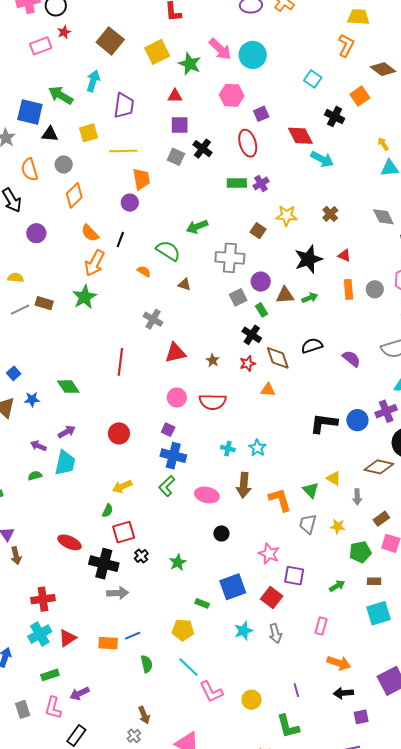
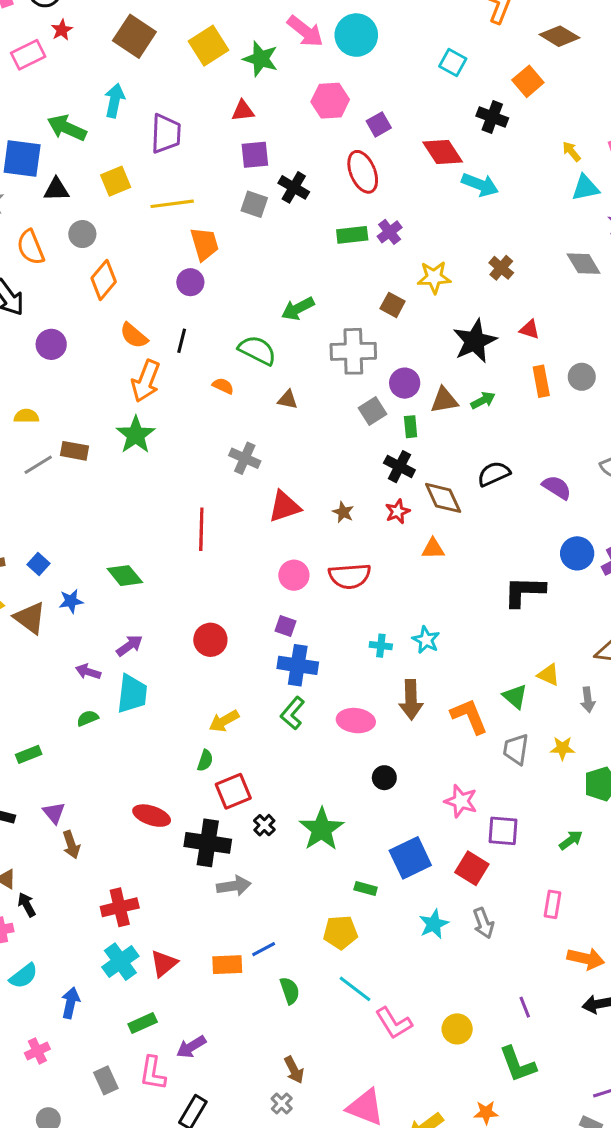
green rectangle: (262, 310) -> (411, 427), turned 32
blue circle: (357, 420) -> (577, 553), moved
green star: (178, 562) -> (322, 829), size x1.6

